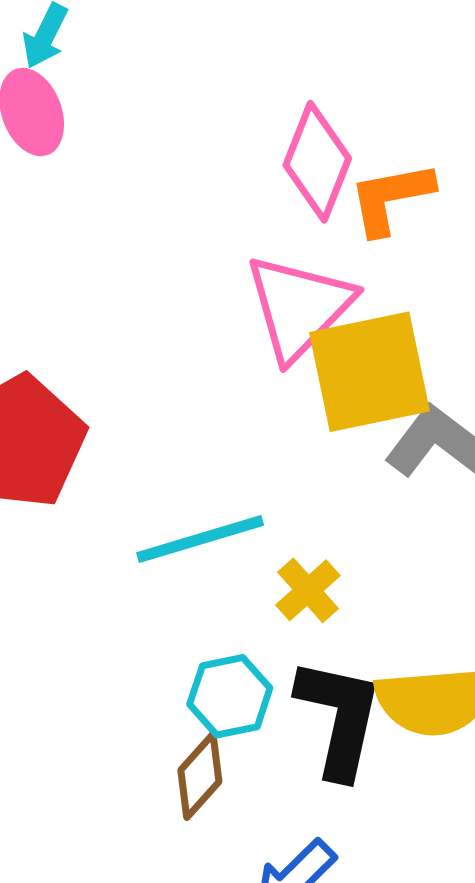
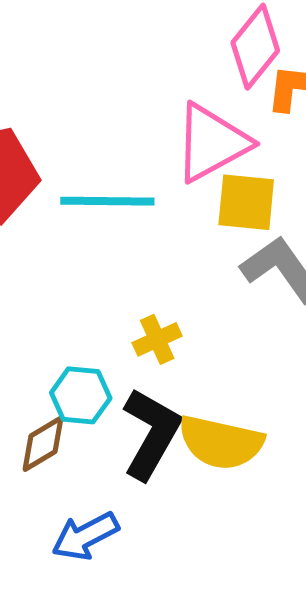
yellow square: (369, 372) -> (246, 202), size x0.7
cyan line: (200, 539) -> (107, 201), moved

